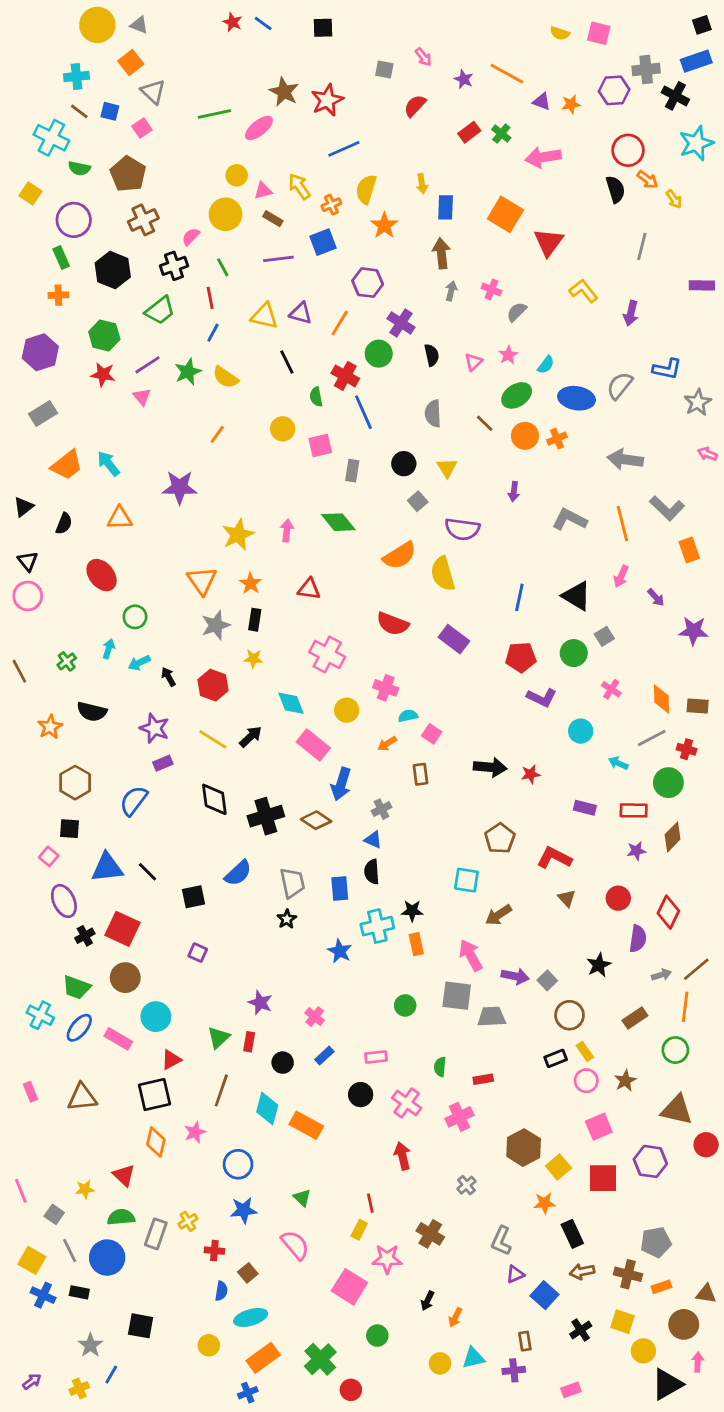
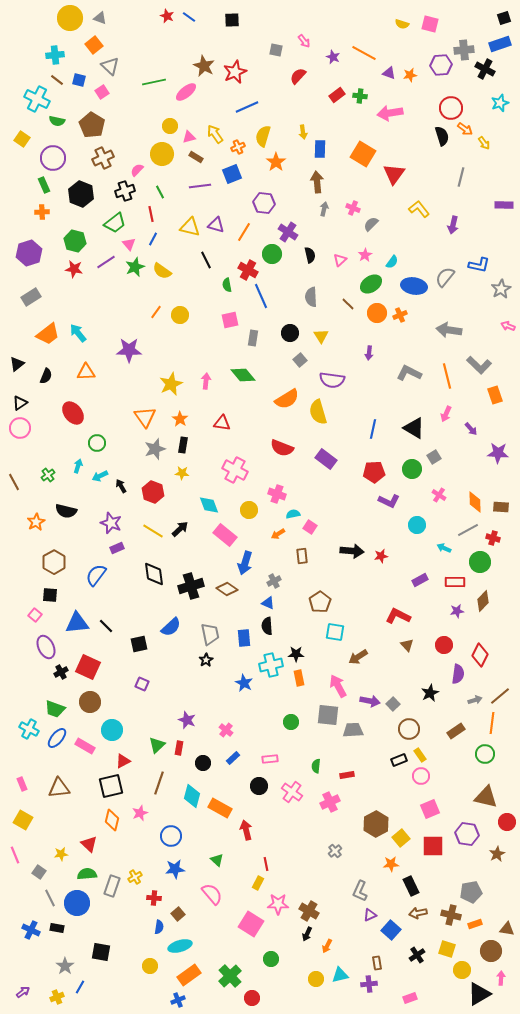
green cross: (501, 134) -> (360, 96), turned -32
cyan star: (696, 143) -> (500, 103), size x0.7
pink triangle: (142, 397) -> (129, 244), moved
yellow circle: (283, 429) -> (180, 315), moved
black triangle: (28, 561) -> (20, 403), turned 35
purple rectangle: (585, 808) -> (420, 580), turned -42
brown pentagon: (500, 838) -> (320, 602), moved
brown star: (625, 1081) -> (497, 854), moved
red arrow: (402, 1156) -> (246, 830), moved
brown cross: (430, 1234) -> (309, 911), moved
yellow square: (32, 1260) -> (23, 820), moved

